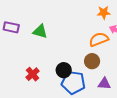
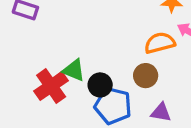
green triangle: (40, 31) -> (74, 70), moved
red cross: (33, 74) -> (51, 86), size x1.5

